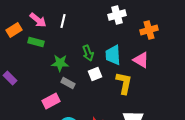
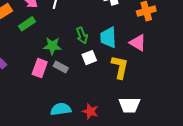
green rectangle: (36, 42) -> (27, 24), turned -49
pink rectangle: (51, 101) -> (40, 68), moved, turned -42

